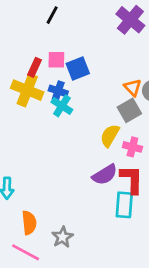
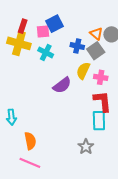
pink square: (56, 60) -> (43, 32), moved
blue cross: (58, 91) -> (77, 46), moved
purple semicircle: (105, 175) -> (62, 85), moved
gray star: (63, 237) -> (86, 147), moved

